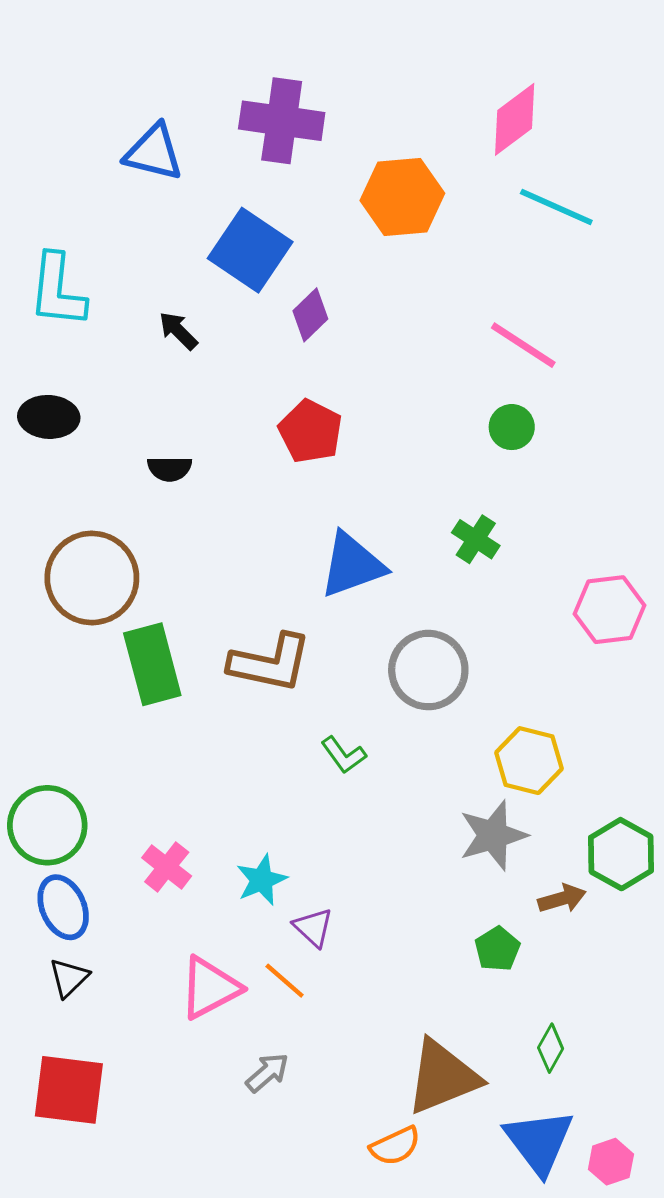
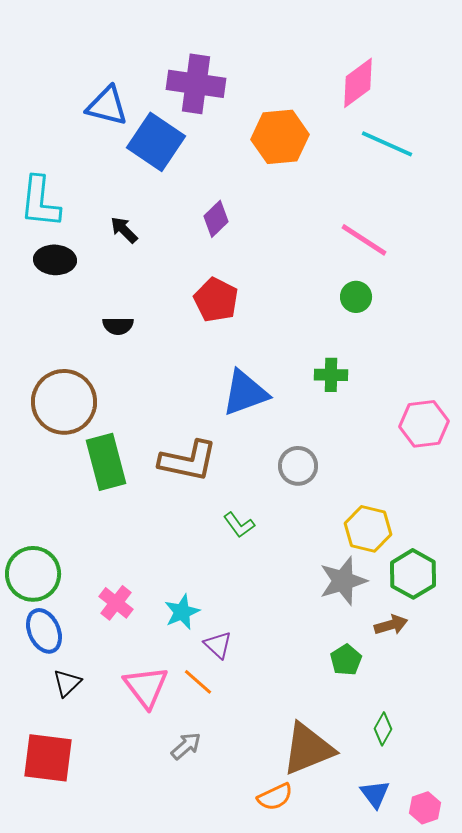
blue square: (250, 250) -> (156, 142), moved
black ellipse: (49, 417) -> (55, 260), moved
green cross: (476, 539) -> (331, 375), turned -32
gray circle: (428, 670) -> (298, 466), size x0.7
green hexagon: (621, 854) -> (413, 574), moved
black triangle: (69, 978) -> (67, 683), moved
pink triangle: (210, 988) -> (146, 687), turned -39
blue triangle: (539, 1142) -> (375, 794), size x0.6

